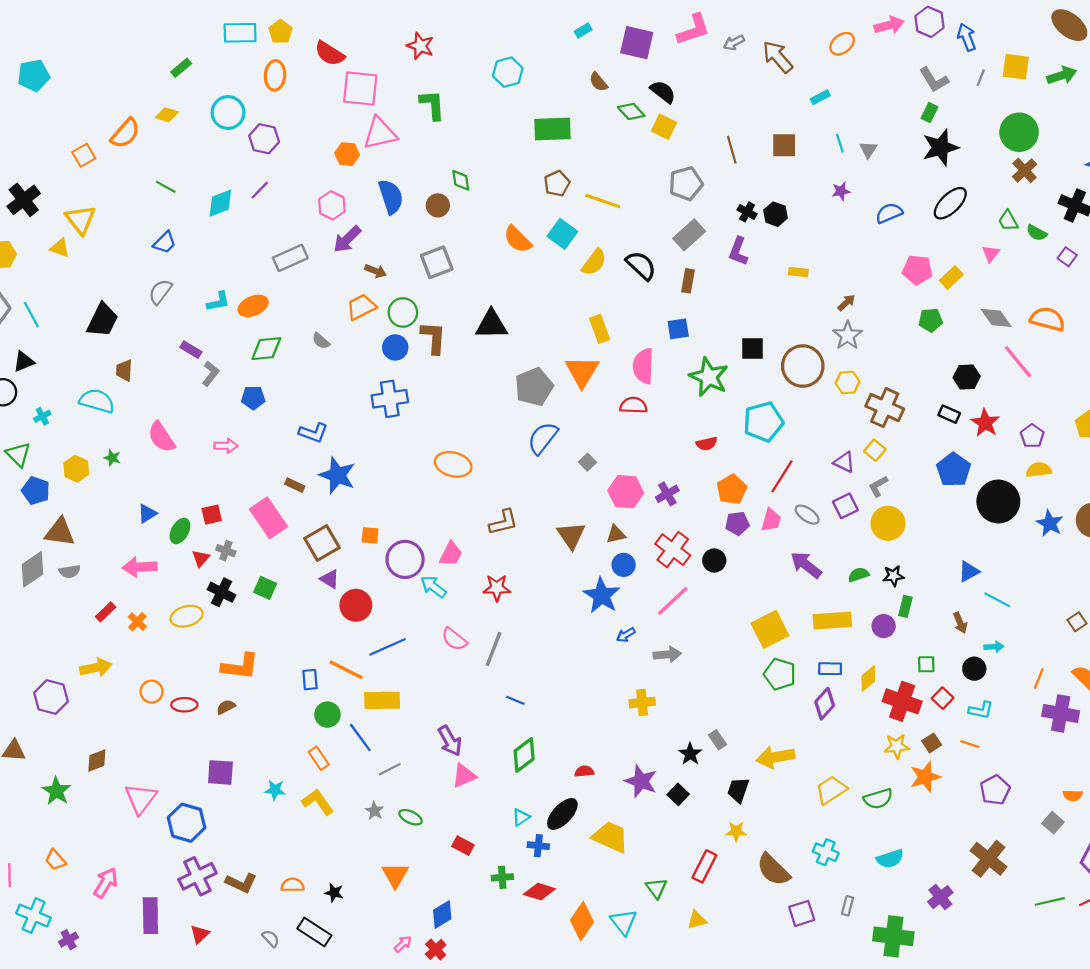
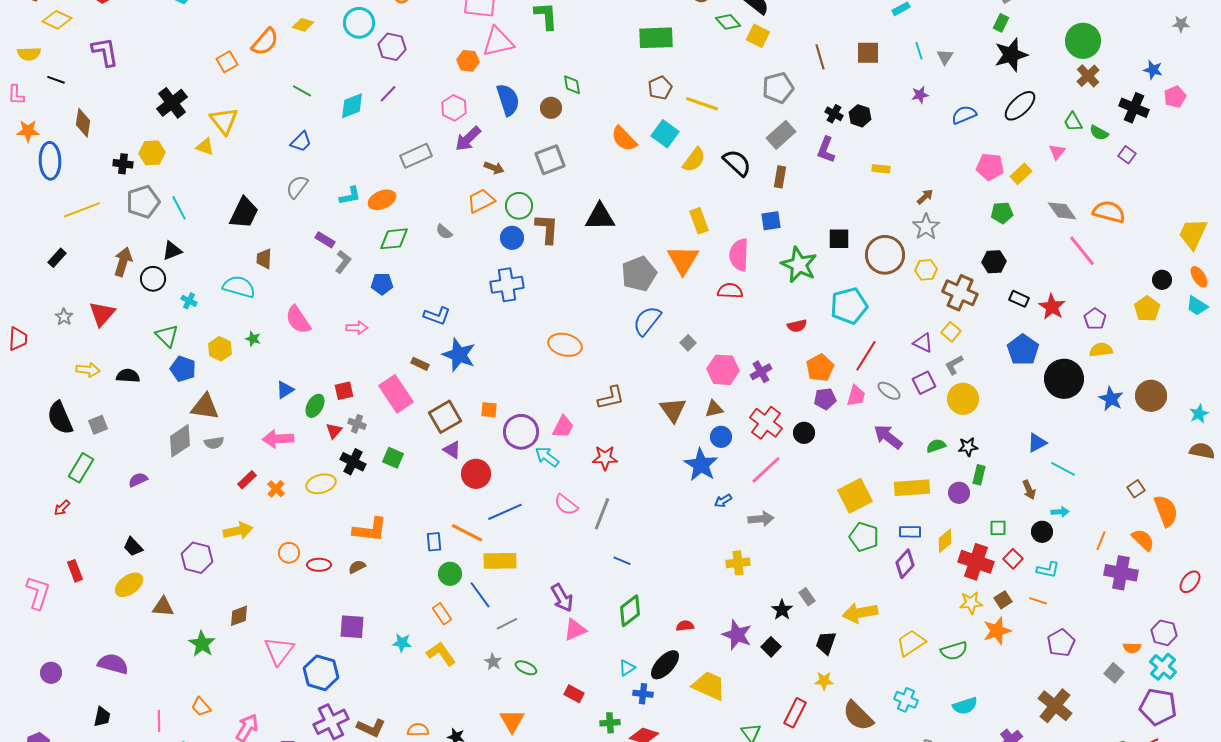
black hexagon: (967, 377) -> (994, 262), moved
cyan cross: (42, 416) -> (189, 301), turned -35

